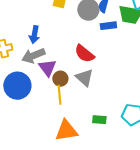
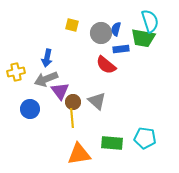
red semicircle: (84, 54) -> (106, 65), moved
blue circle: (17, 86) -> (30, 109), size x0.7
green rectangle: (99, 120) -> (112, 143), size x1.5

